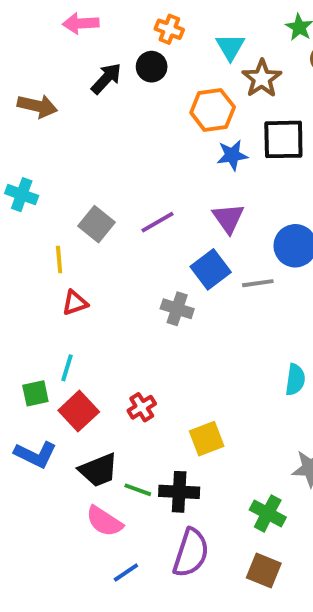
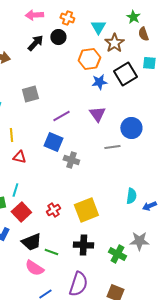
pink arrow: (81, 23) -> (34, 15), moved
black square: (283, 139) -> (125, 74), turned -30
gray square: (96, 224) -> (30, 94), moved, turned 36
blue square: (211, 269) -> (53, 142), moved, turned -30
red triangle: (75, 303) -> (19, 157), turned 32
yellow square: (207, 439) -> (86, 210), moved, size x1.4
black cross: (179, 492) -> (83, 245), moved
green cross: (268, 513) -> (117, 254), moved

